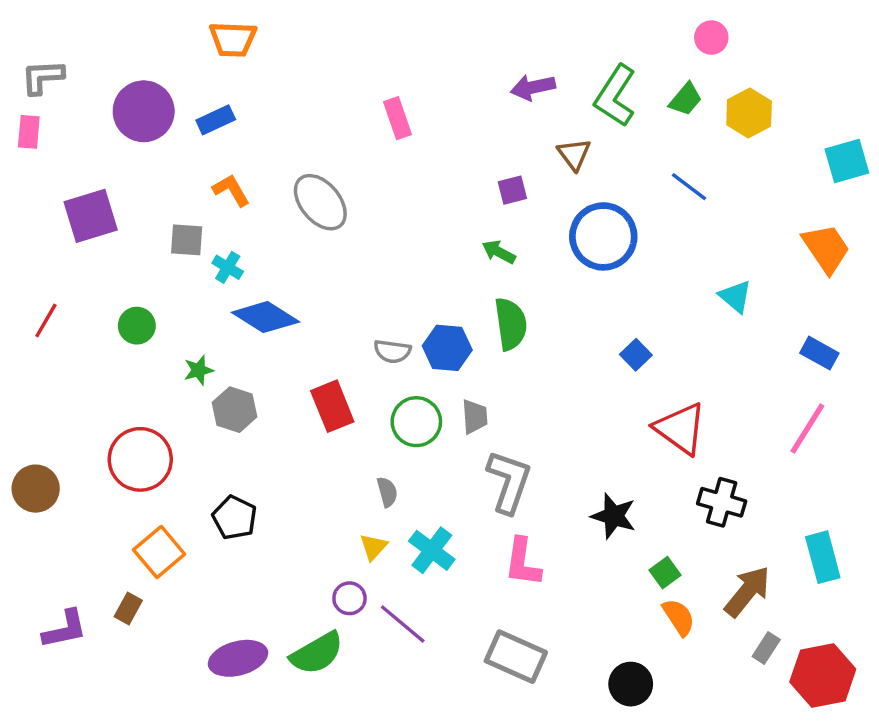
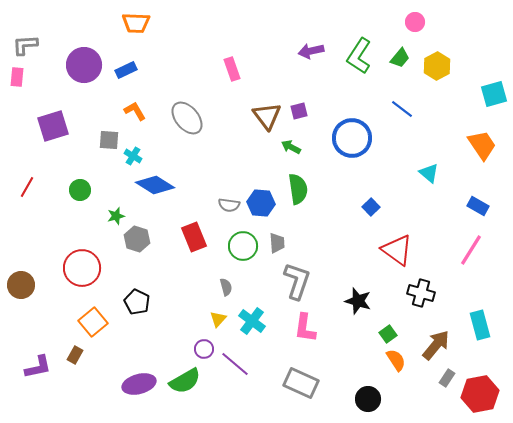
brown triangle: (574, 154) -> (267, 116), moved, size x1.4

